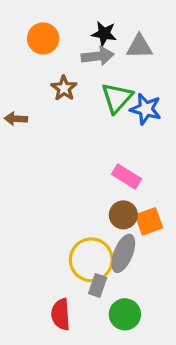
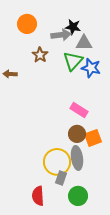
black star: (104, 34) -> (73, 27), moved
gray triangle: (139, 47) -> (84, 43), moved
gray ellipse: (123, 253) -> (77, 158), turned -30

